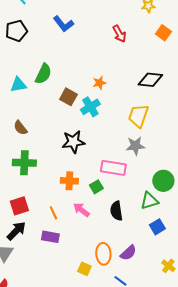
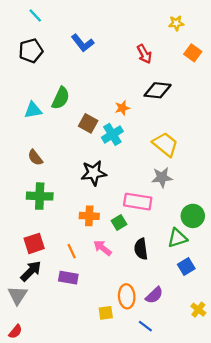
black diamond: (150, 80) -> (158, 90), moved
yellow trapezoid: (138, 116) -> (165, 144), turned 110
yellow square: (84, 269) -> (106, 313), turned -32

